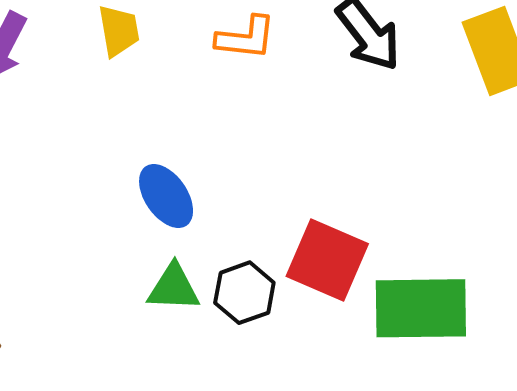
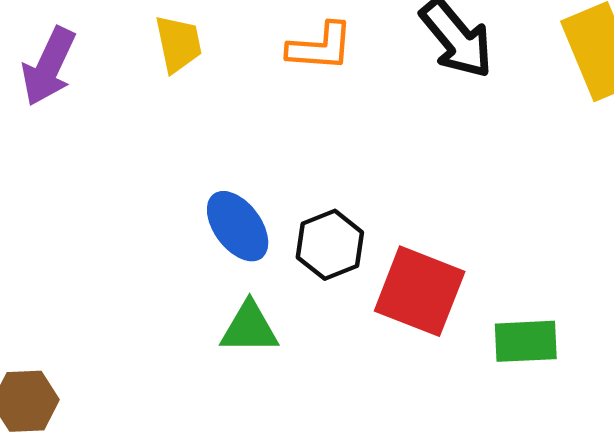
black hexagon: (244, 293) -> (330, 245), moved
green rectangle: (421, 308) -> (526, 341), size x0.6

